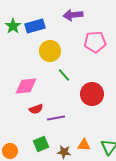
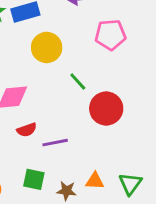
green line: (64, 75) -> (78, 82), moved
green square: (41, 144) -> (34, 179), turned 35

